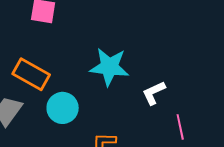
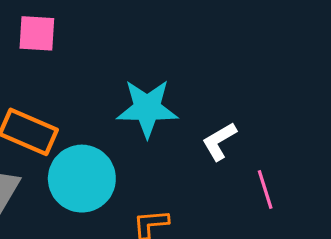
cyan circle: (63, 108) -> (82, 179), size x1.4

